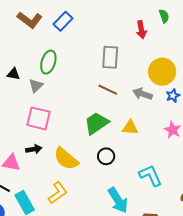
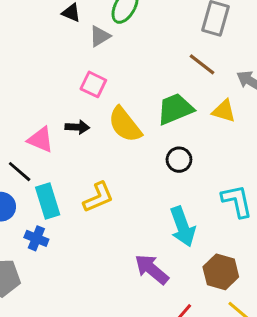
pink square: (39, 118) -> (93, 84), size x0.7
yellow triangle: (130, 127) -> (224, 111), moved
yellow semicircle: (66, 159) -> (125, 125), moved

